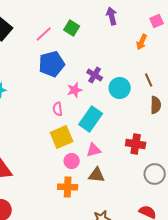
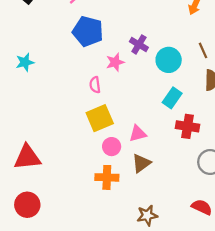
blue pentagon: (52, 64) -> (88, 31), turned 30
cyan rectangle: (91, 119) -> (172, 98), moved, size x0.7
brown triangle: (97, 175) -> (141, 163), turned -42

